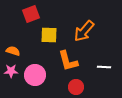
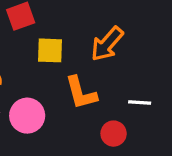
red circle: (76, 87) -> (114, 134), moved

